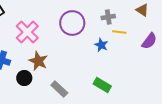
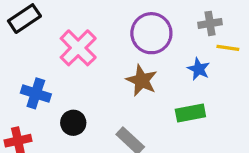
brown star: (38, 61) -> (142, 80), moved
green rectangle: (102, 85) -> (190, 113), moved, turned -42

